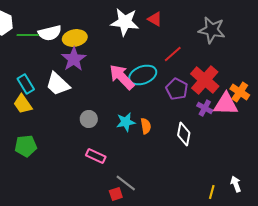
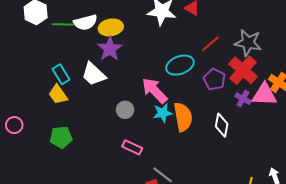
gray star: (212, 30) -> (248, 43), moved
pink arrow: (122, 77) -> (155, 91), moved
orange semicircle: (146, 126) -> (183, 117), size x1.8

